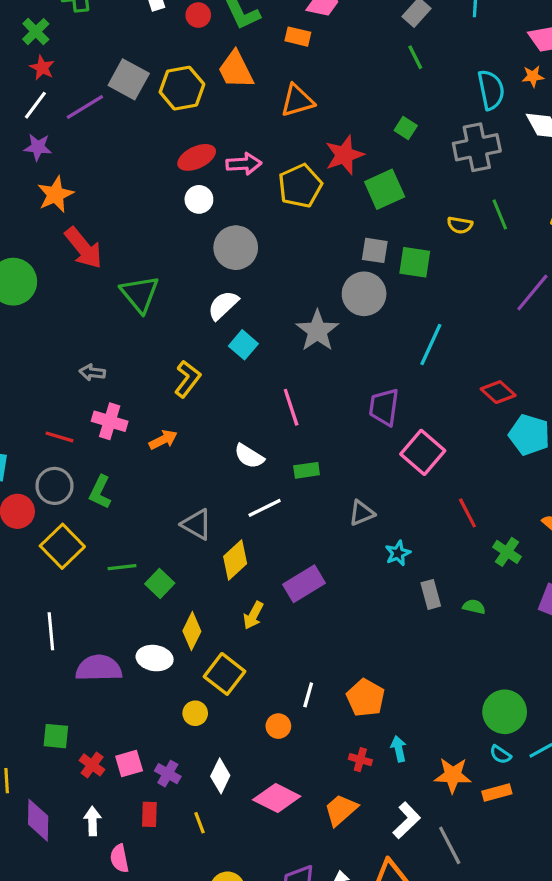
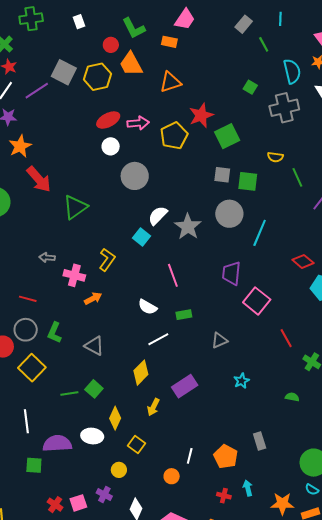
red circle: (198, 15) -> (111, 45), moved
green line: (415, 57) -> (264, 44), moved
green square: (406, 128) -> (250, 87), moved
green line: (500, 214) -> (297, 177), moved
green triangle: (140, 294) -> (75, 207), turned 36
gray circle: (364, 294) -> (229, 214), moved
white semicircle: (223, 305) -> (158, 216), moved
pink cross: (110, 421) -> (74, 275), moved
gray triangle: (197, 524) -> (94, 346), moved
cyan star: (398, 553) -> (242, 381), moved
green line: (122, 567) -> (69, 393), moved
gray rectangle: (431, 594) -> (260, 441), moved
yellow square: (225, 674) -> (137, 445), size x0.7
green square: (56, 736) -> (34, 465), moved
purple cross: (168, 774) -> (104, 495), moved

